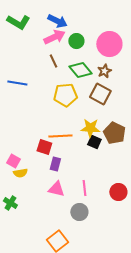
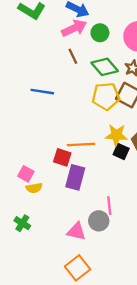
blue line: (17, 83) -> (42, 92), moved
yellow pentagon: (65, 95) -> (106, 96), moved
purple rectangle: (55, 164) -> (75, 177), size x1.5
pink triangle: (56, 189) -> (76, 231), moved
gray circle: (79, 212) -> (99, 221), moved

